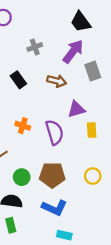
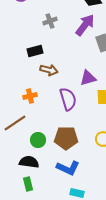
black rectangle: (18, 80) -> (35, 51), turned -70
brown arrow: (57, 81) -> (49, 70), moved
orange cross: (23, 126) -> (30, 96), moved, turned -32

